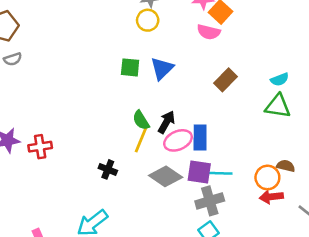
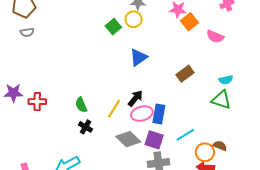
pink semicircle: (209, 32) -> (215, 37), moved
green square: (130, 67) -> (113, 27), moved, turned 35
green semicircle: (141, 120) -> (81, 105), moved
cyan line: (219, 173) -> (185, 135), moved, turned -42

